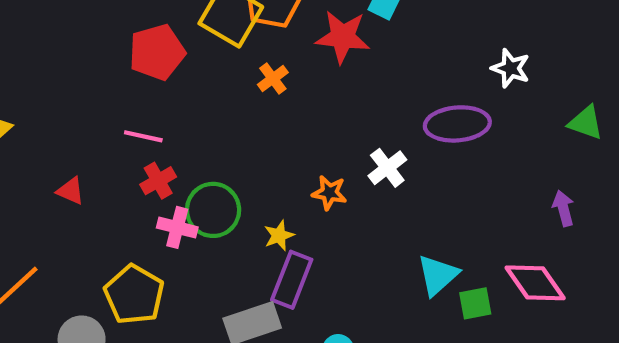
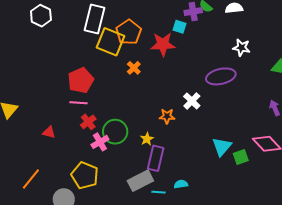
red pentagon: (157, 52) -> (81, 80), moved
pink cross: (177, 227) -> (100, 142), turned -36

